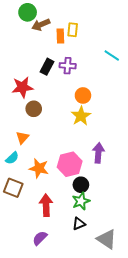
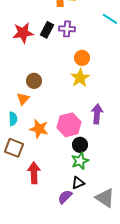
red star: (22, 87) -> (23, 33), moved
brown circle: (34, 109) -> (34, 81), moved
cyan semicircle: (12, 158) -> (13, 119), turned -48
red arrow: (46, 205) -> (34, 173), moved
purple semicircle: (40, 238) -> (65, 197), moved

